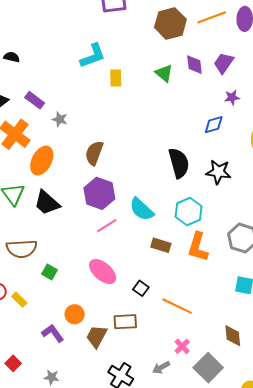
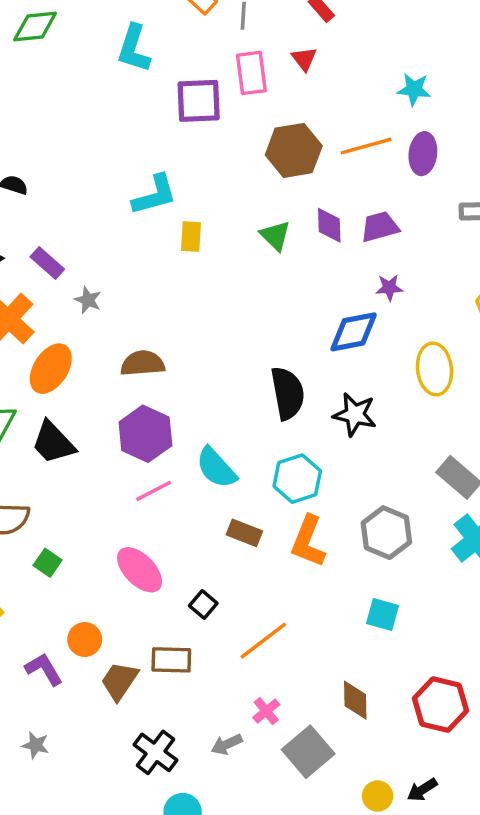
purple trapezoid: (224, 63) -> (380, 227), turned 35
blue diamond: (214, 125) -> (354, 332), size x1.4
brown semicircle: (94, 153) -> (143, 363), turned 60
orange line: (177, 306) -> (263, 641), turned -68

